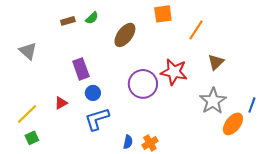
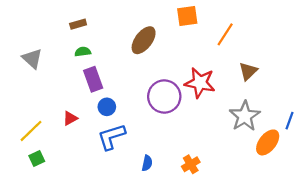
green semicircle: (92, 18) -> (83, 52), moved, turned -144
orange cross: (150, 143) -> (191, 164), moved

